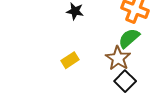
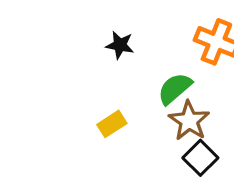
green semicircle: (129, 38) -> (175, 89), moved

